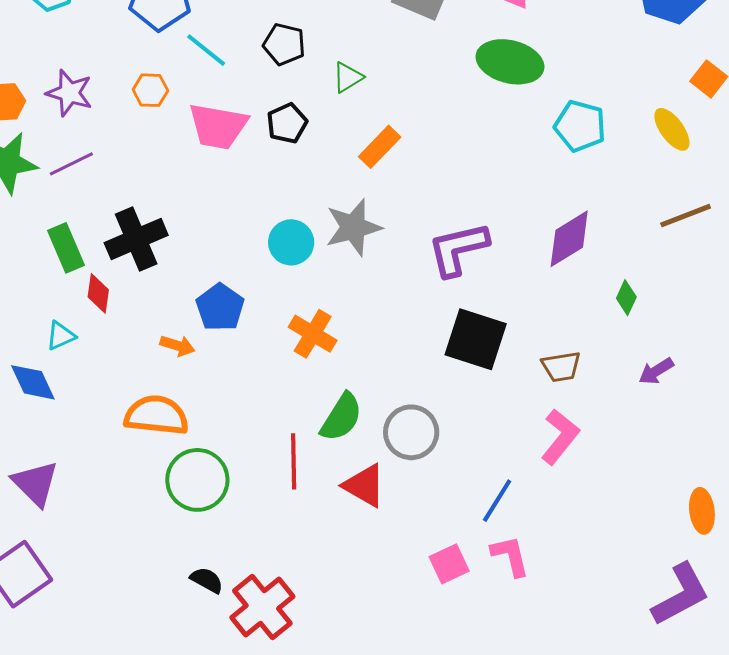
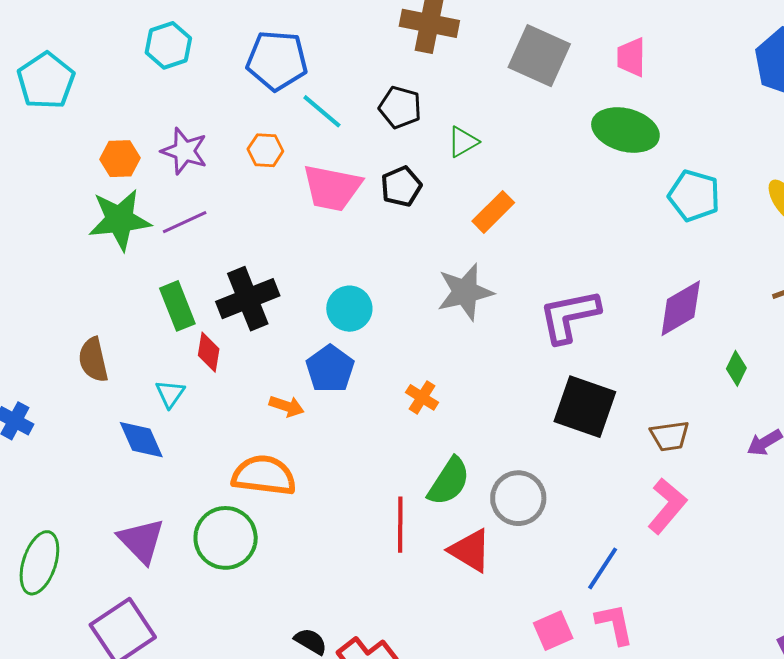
cyan circle: (291, 242) -> (349, 309), moved
orange cross: (313, 334) -> (422, 397), size x0.7
cyan triangle: (61, 336) -> (170, 394), turned -32
green circle: (197, 480) -> (226, 538), moved

